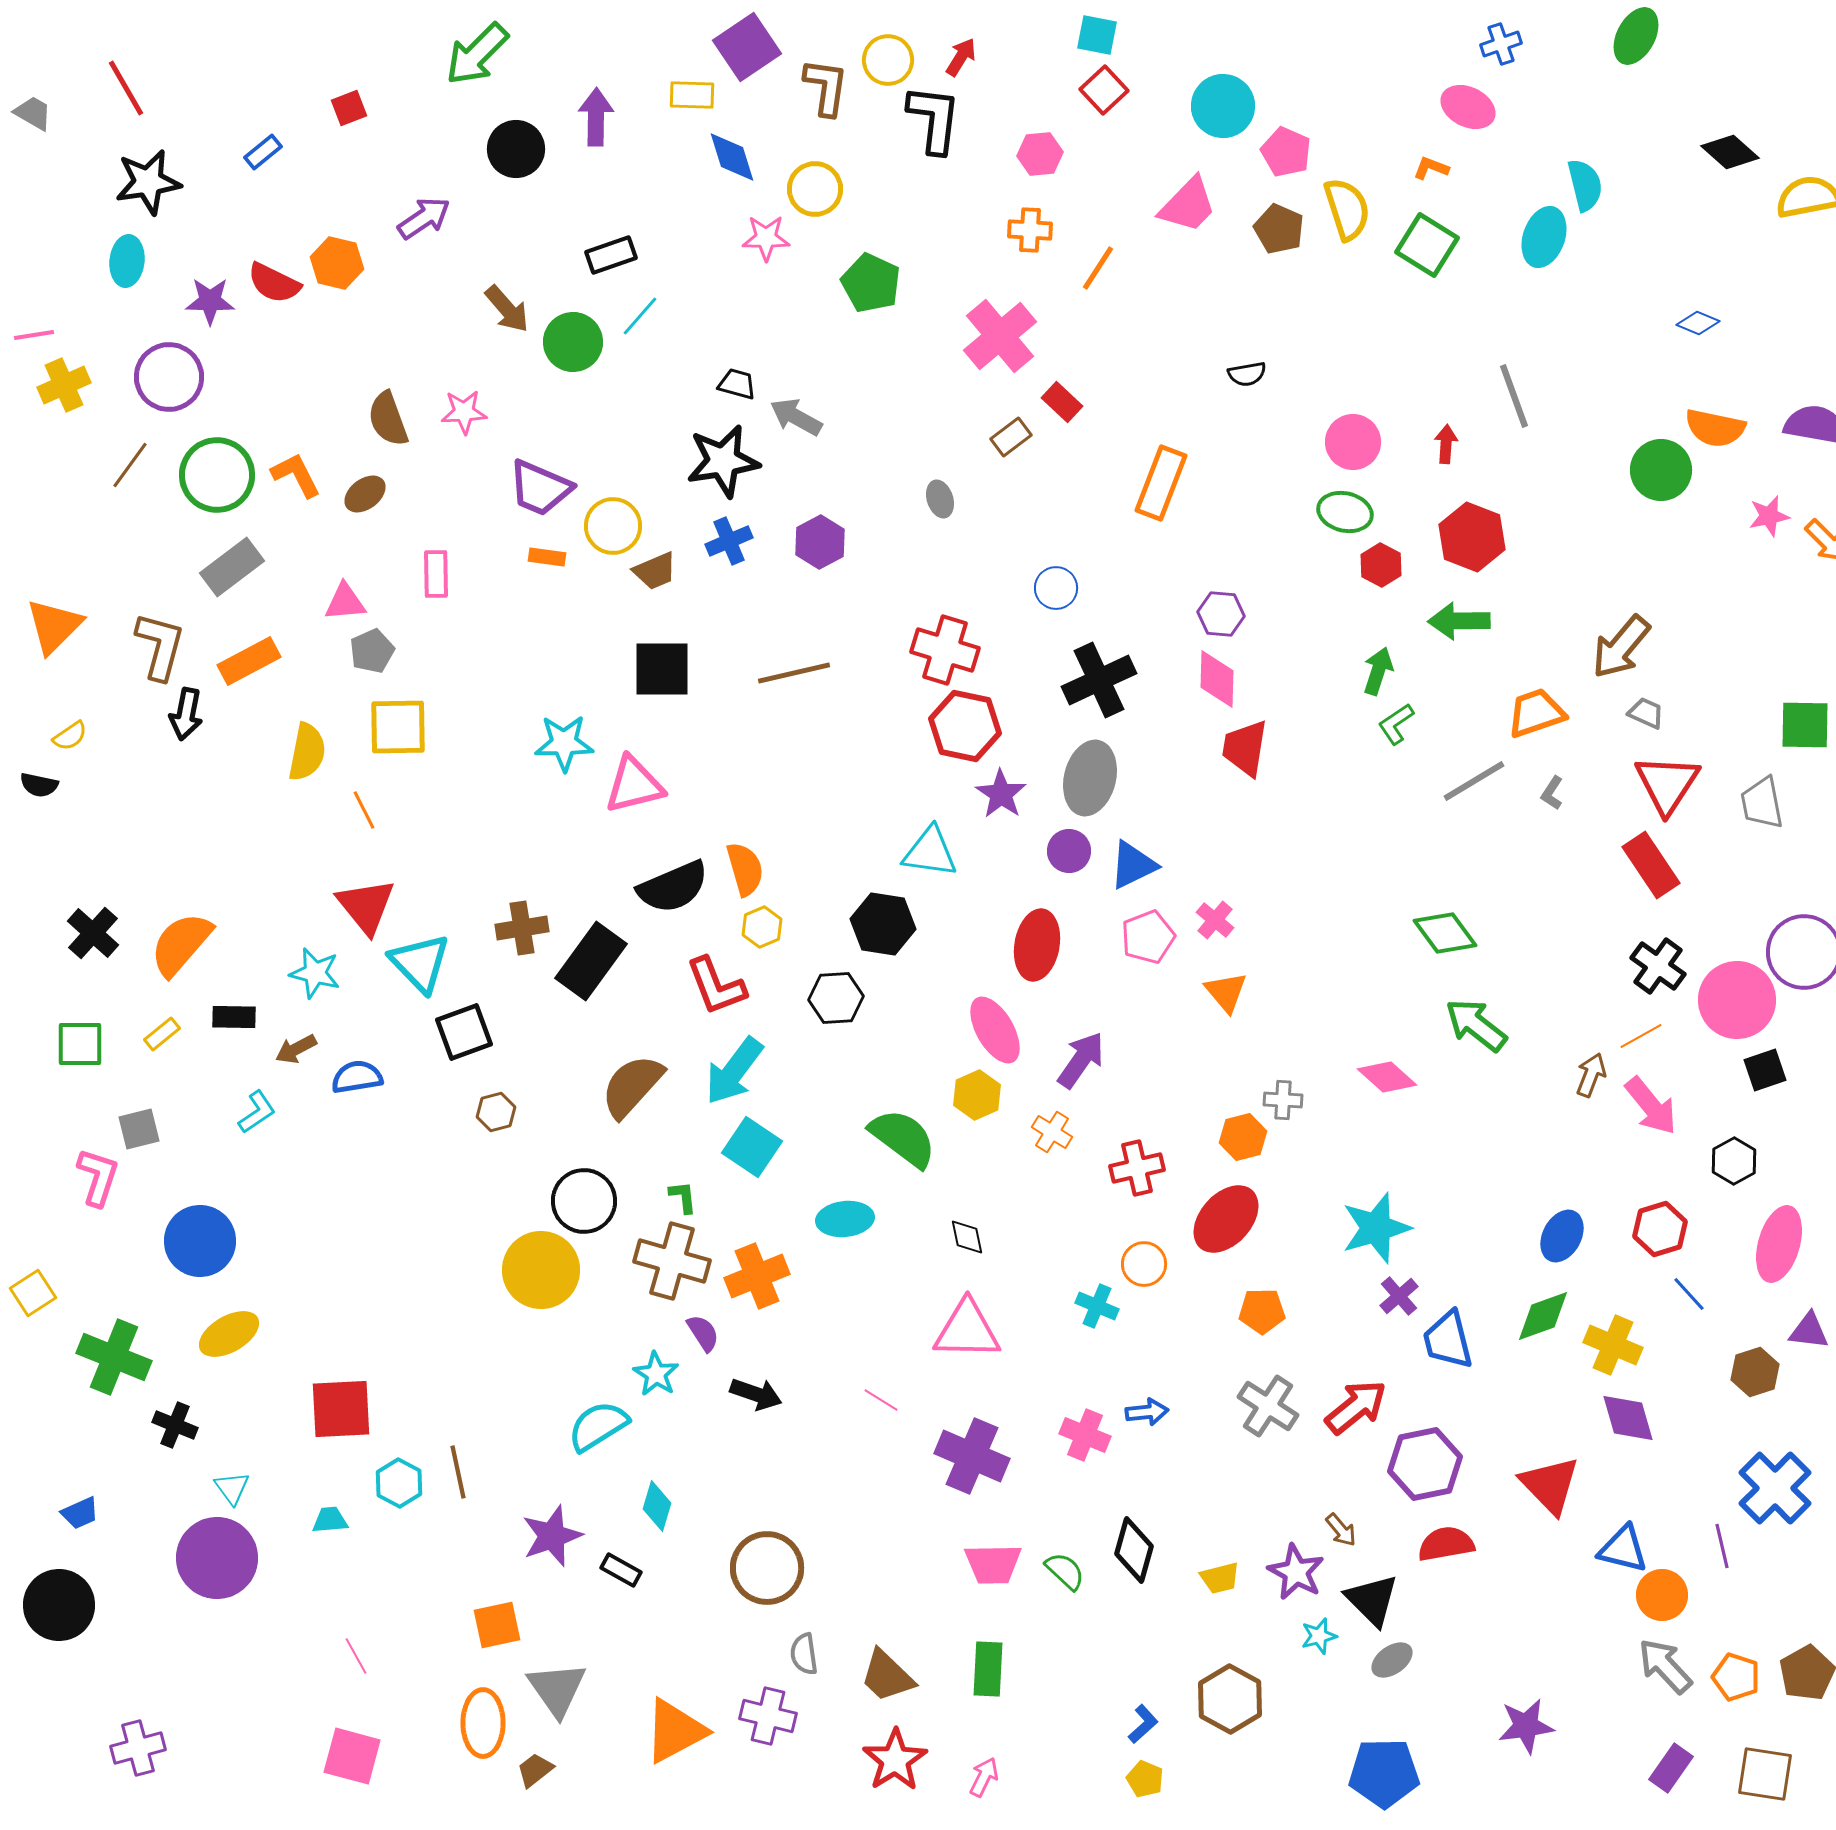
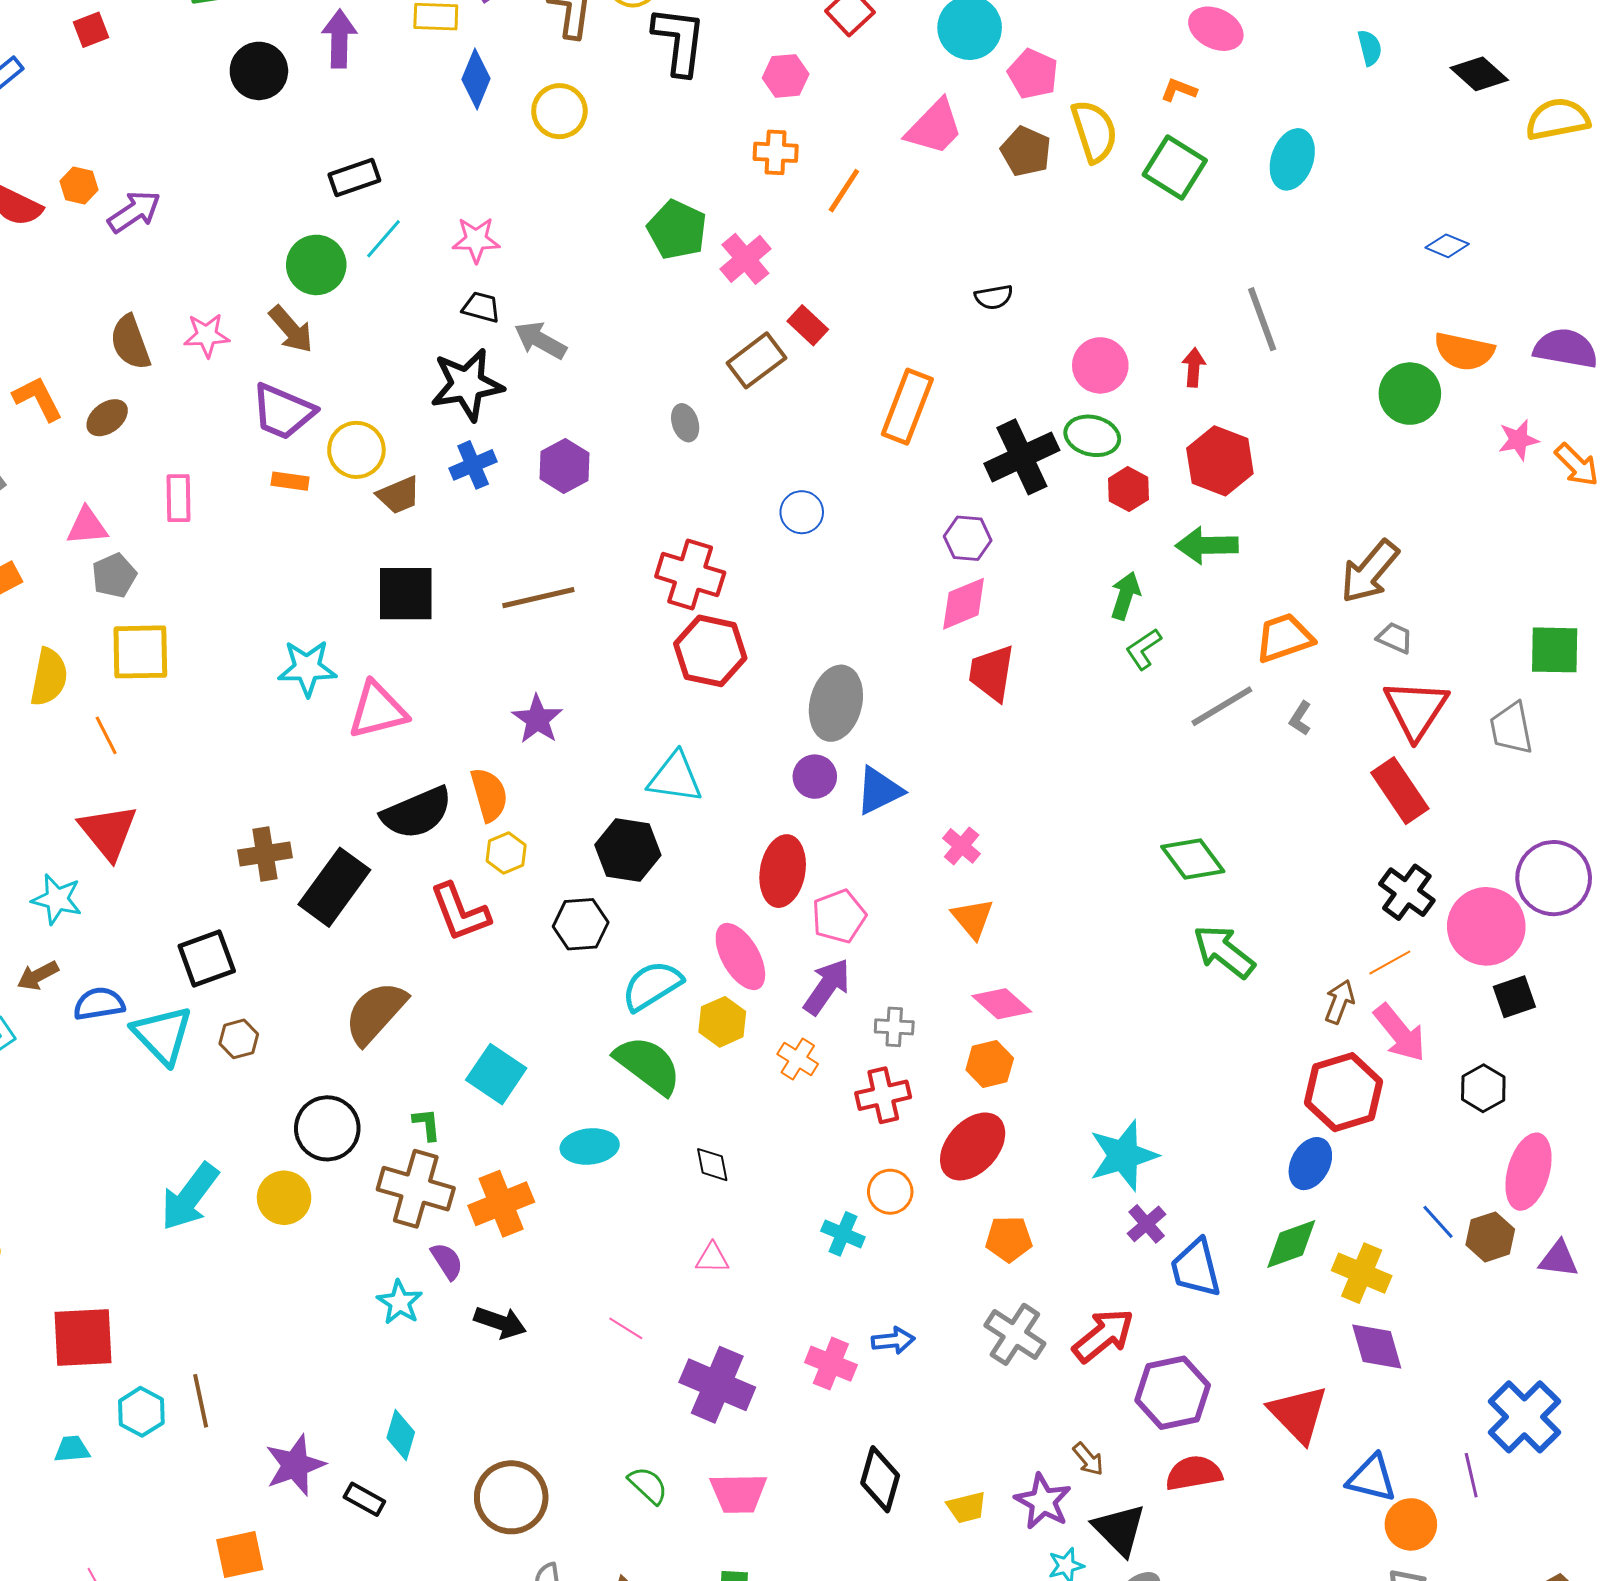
blue diamond: (732, 157) -> (476, 79), turned 40
cyan semicircle: (1585, 185) -> (1370, 48), moved, size x0.7
purple arrow: (424, 218) -> (134, 212), moved
pink star: (766, 238) -> (476, 240), moved
orange hexagon: (337, 263) -> (79, 186), size x0.7
green pentagon: (871, 283) -> (677, 230), moved
brown arrow: (507, 309) -> (291, 329), moved
pink cross: (1000, 336) -> (745, 259), size x0.7
brown rectangle: (1011, 437) -> (756, 360), size x1.4
pink diamond: (1217, 679) -> (964, 604), turned 66
black cross: (1099, 680) -> (1022, 457), moved
purple star: (1001, 794) -> (537, 719), moved
pink pentagon: (1148, 937) -> (839, 916), moved
cyan triangle: (420, 963) -> (162, 1035), moved
cyan arrow: (734, 1071) -> (190, 1197), moved
pink diamond: (1387, 1077) -> (1002, 1004), moved
gray cross: (1283, 1100) -> (894, 1027), moved
red hexagon: (1660, 1229) -> (1344, 1092), moved, size x1.4
yellow circle: (541, 1270) -> (284, 1198), size x0.7
pink triangle: (967, 1330) -> (712, 1258), size x0.5
brown hexagon: (1755, 1372) -> (1490, 1237), moved
cyan semicircle: (598, 1426) -> (652, 986), moved
green semicircle: (1065, 1571) -> (648, 1485), moved

